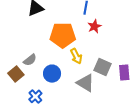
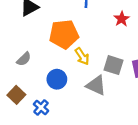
red star: (94, 26) -> (122, 19), moved
gray semicircle: (30, 60) -> (24, 59), moved
brown square: (16, 74) -> (16, 95), moved

